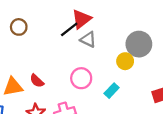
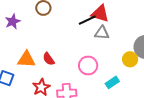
red triangle: (81, 19) -> (100, 14), turned 42
gray triangle: (88, 40) -> (102, 33), turned -35

